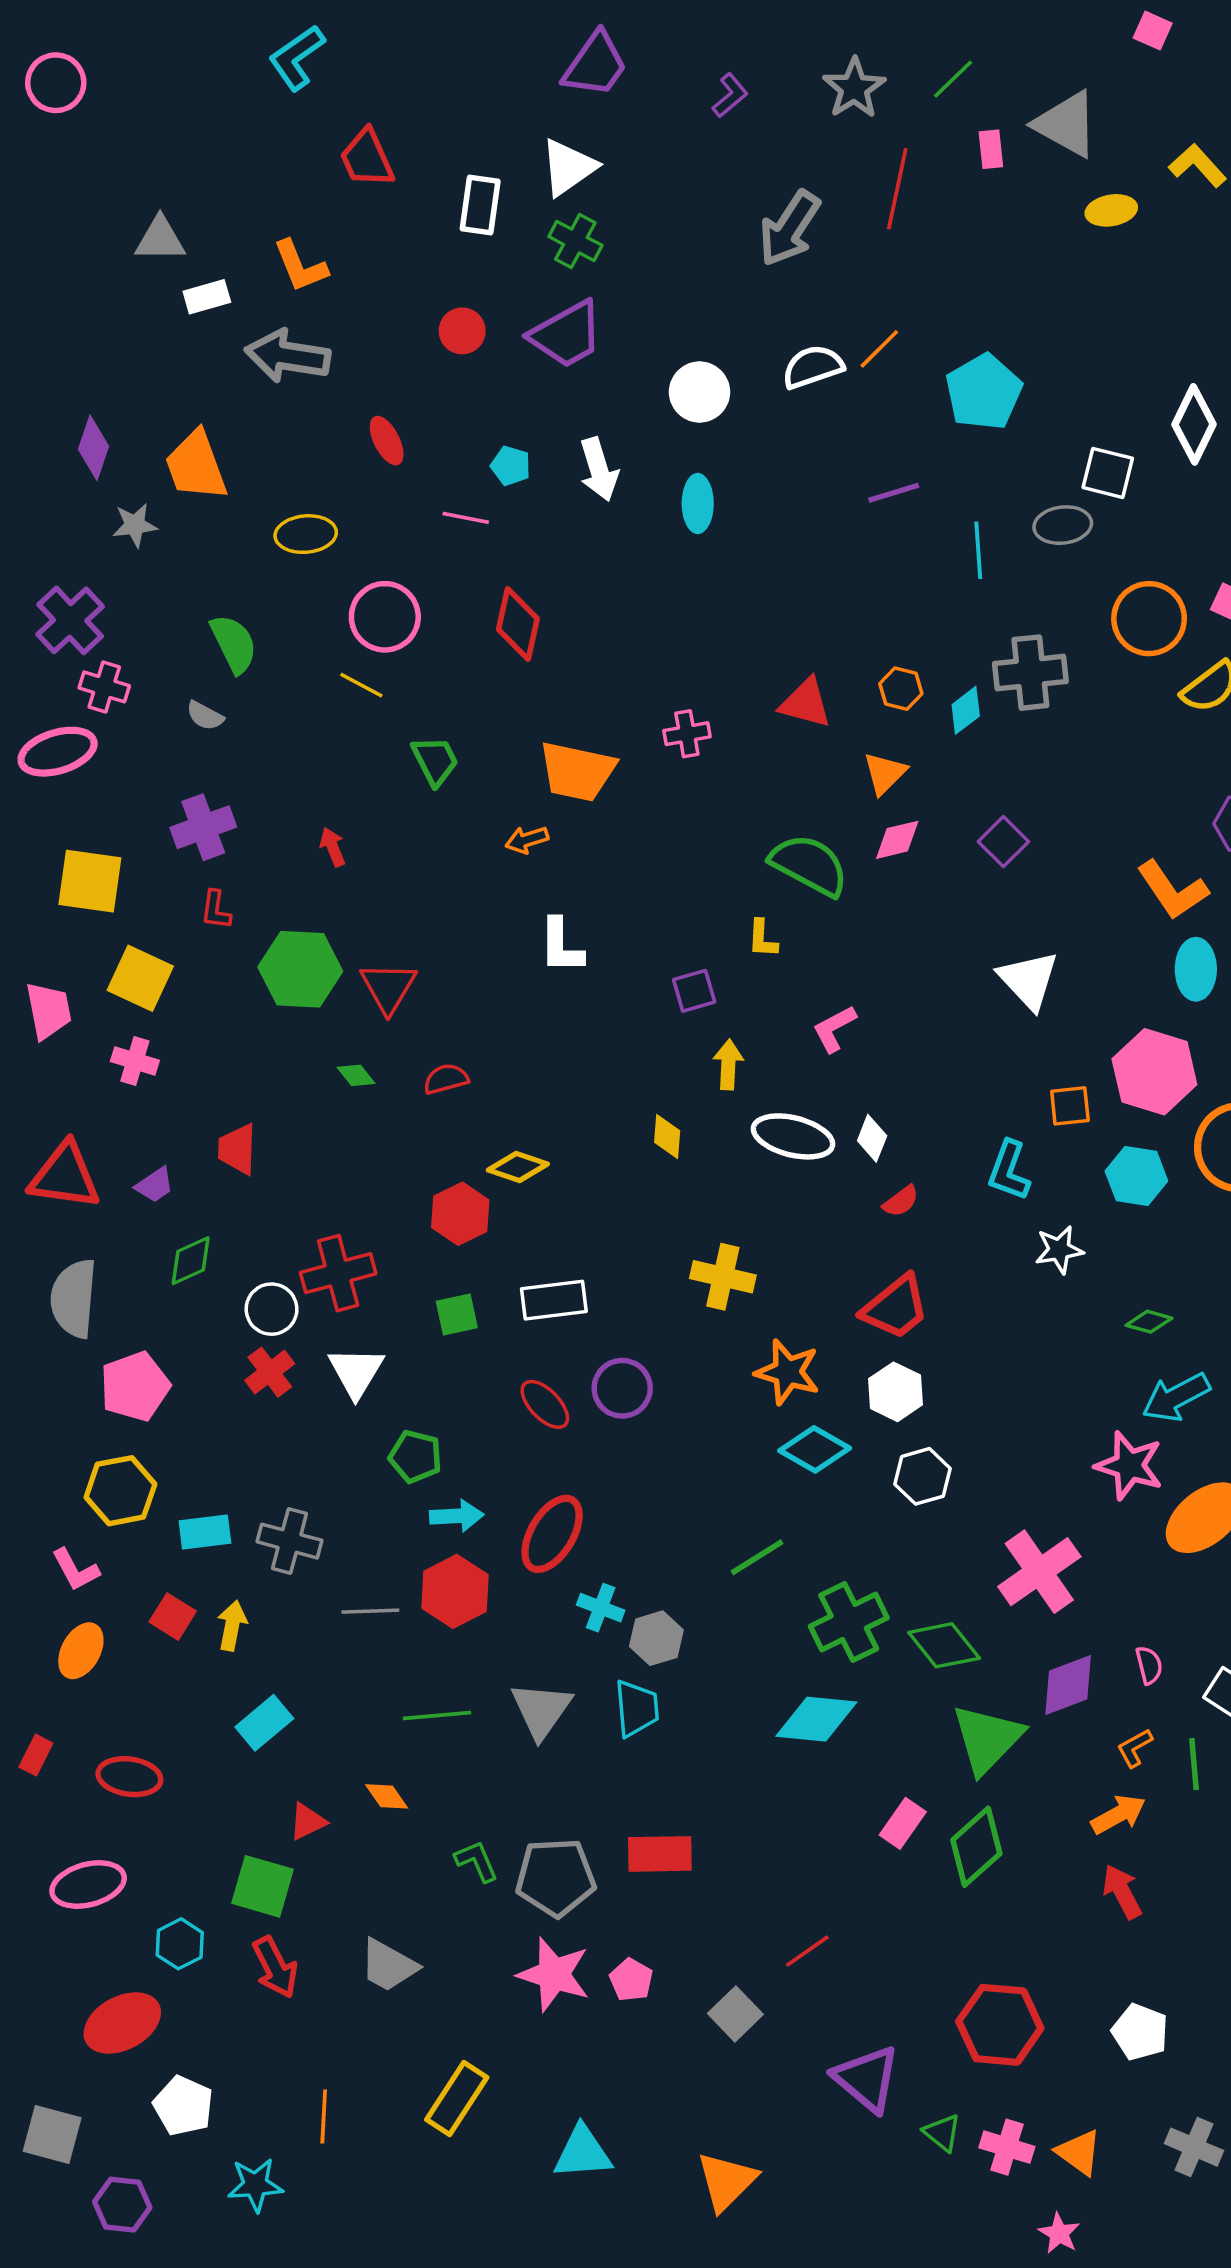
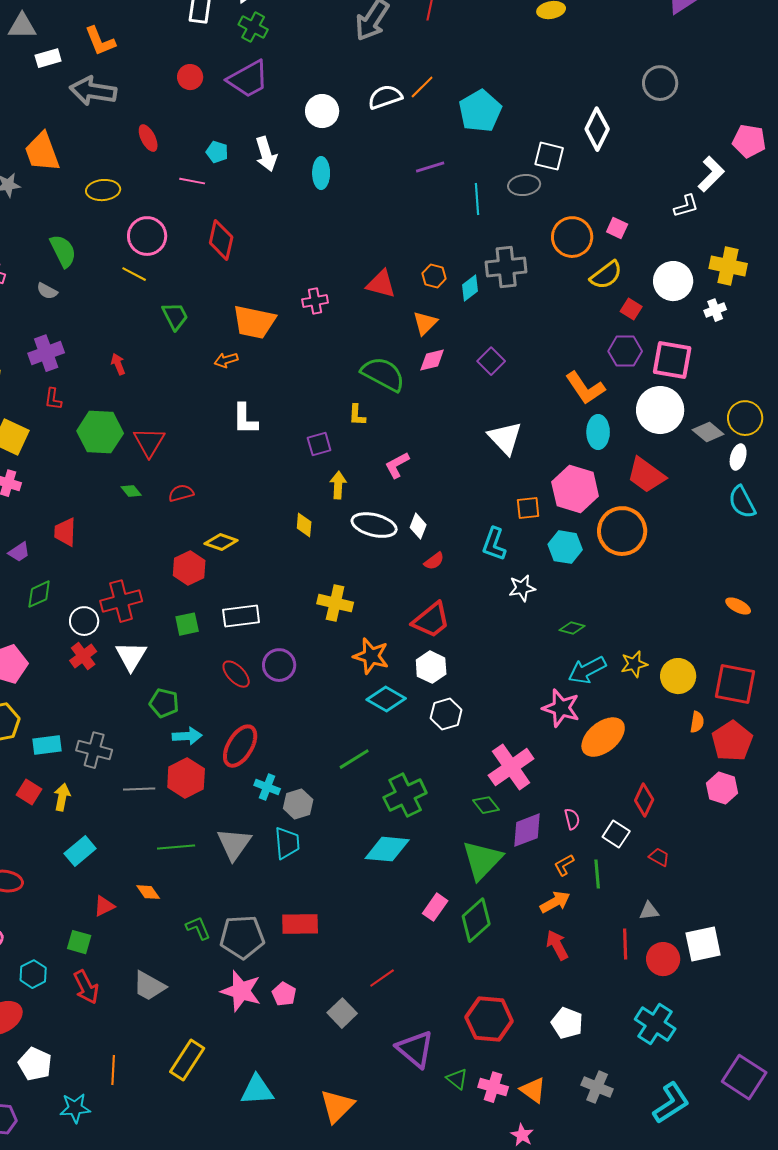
green diamond: (944, 1645) -> (486, 805), moved, size x0.7
green square: (263, 1886) -> (79, 942), size x0.7

